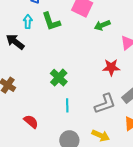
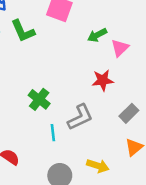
green arrow: (102, 25) -> (97, 35), moved
gray L-shape: (105, 104) -> (80, 117), moved

